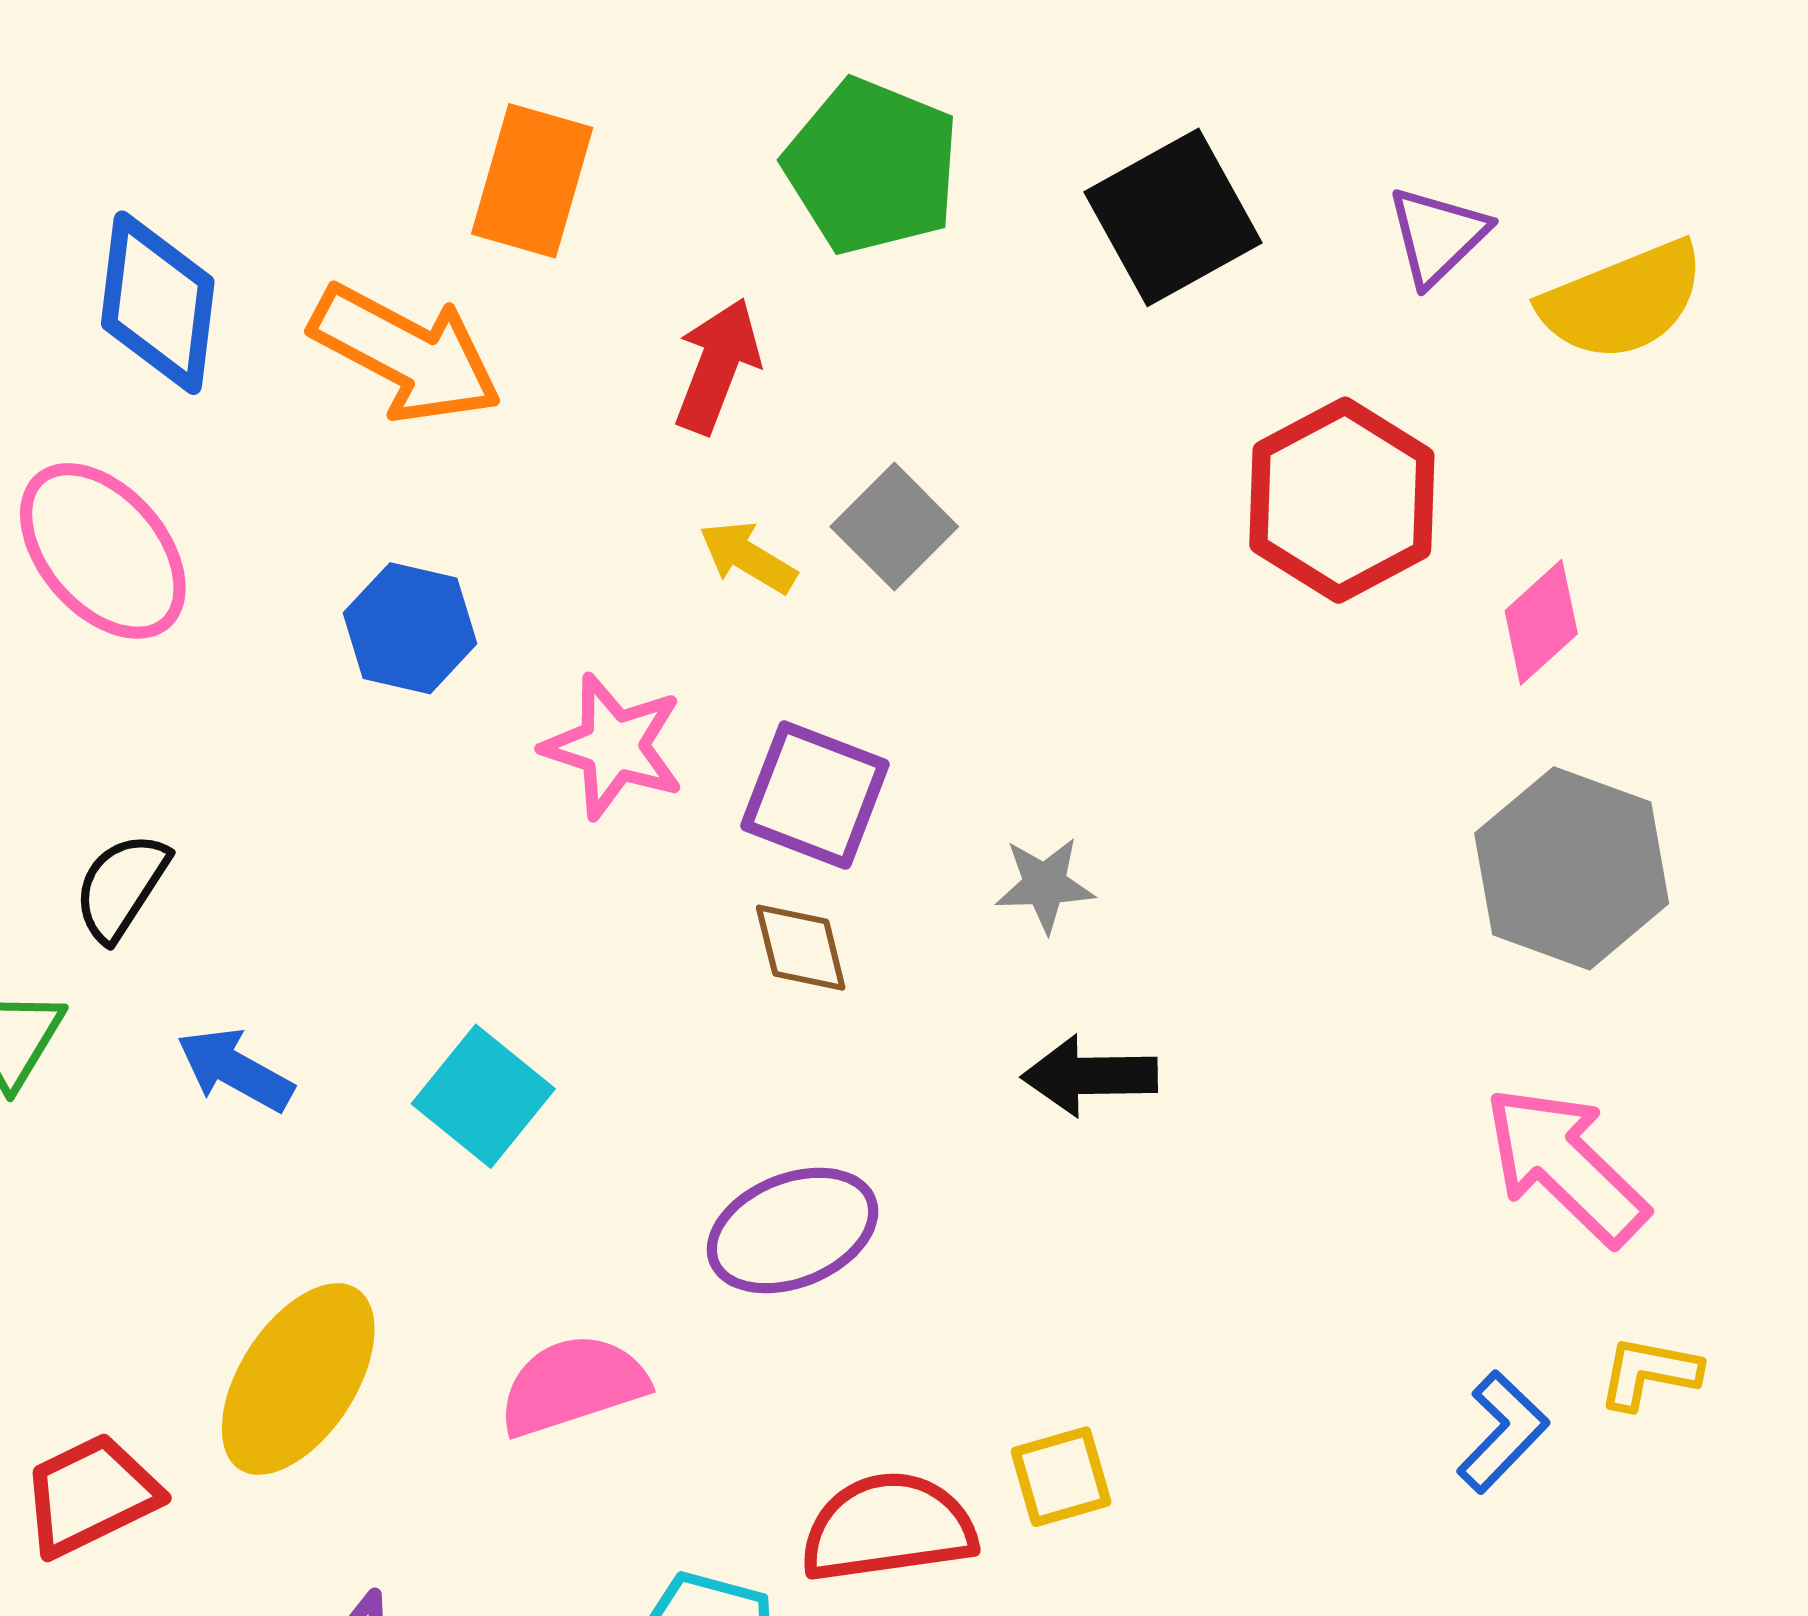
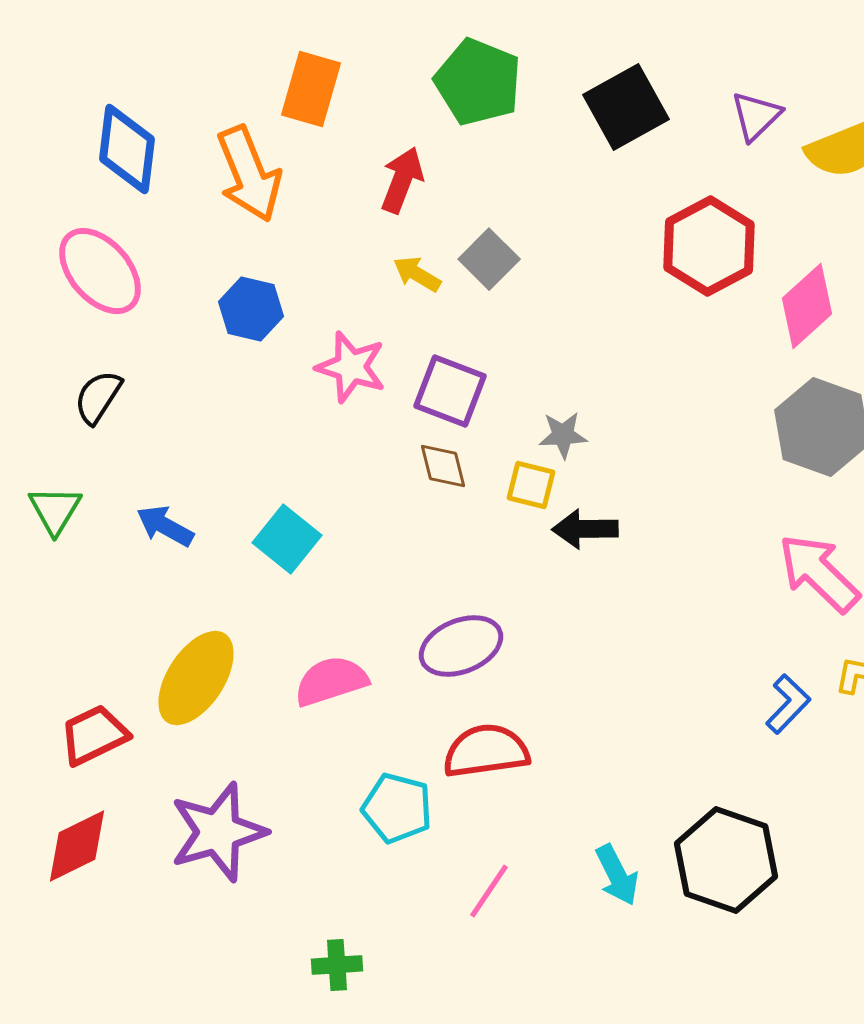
orange arrow: (406, 354) -> (249, 174), turned 40
pink diamond: (1541, 622) -> (807, 306), size x1.4
black semicircle: (121, 887) -> (98, 397), moved
purple ellipse: (793, 1230) -> (461, 646), moved
yellow square: (1061, 1477) -> (531, 485), moved, turned 30

